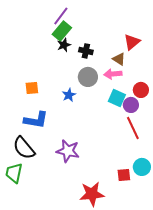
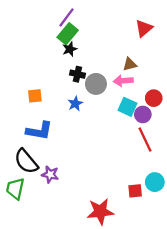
red triangle: (132, 42) -> (144, 28), moved
black cross: (86, 51) -> (77, 74), moved
brown triangle: (119, 59) -> (130, 64), turned -48
purple star: (68, 151) -> (50, 174), moved, size x0.7

